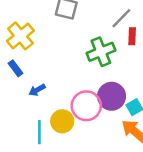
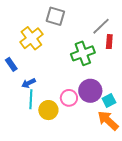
yellow cross: (20, 36) -> (31, 38), moved
pink circle: (86, 106) -> (69, 98), size x0.7
cyan line: (39, 132) -> (31, 99), moved

